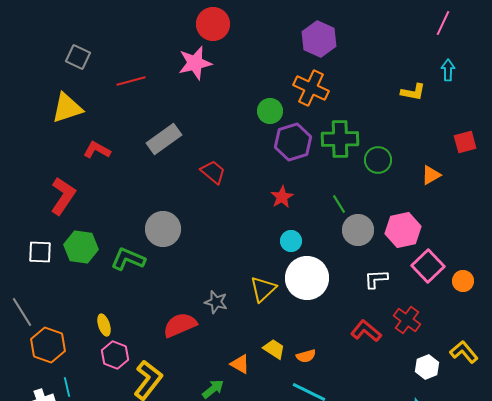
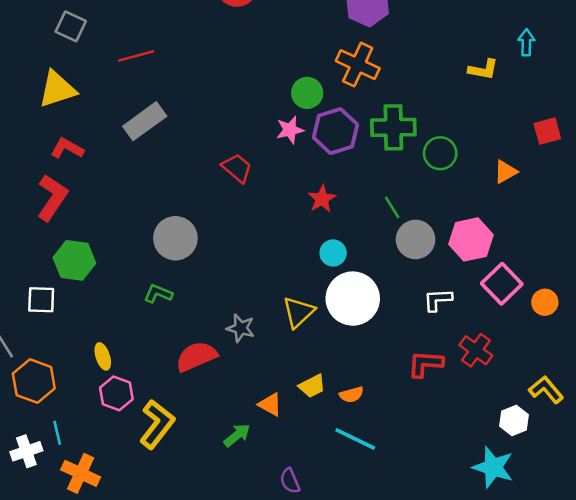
pink star: (195, 63) -> (290, 130), moved, size x0.7
gray rectangle: (164, 139) -> (145, 121), moved
red L-shape: (97, 150) -> (67, 148), moved
white square: (40, 252) -> (41, 300), moved
green L-shape: (128, 259) -> (158, 294), moved, size x0.7
red L-shape: (366, 331) -> (425, 364), turned -36
yellow trapezoid: (274, 349) -> (312, 386), turned 120
white hexagon: (427, 367) -> (514, 420), moved

